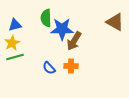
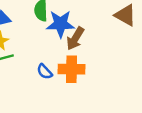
orange cross: (71, 66) -> (72, 69), size x1.5

